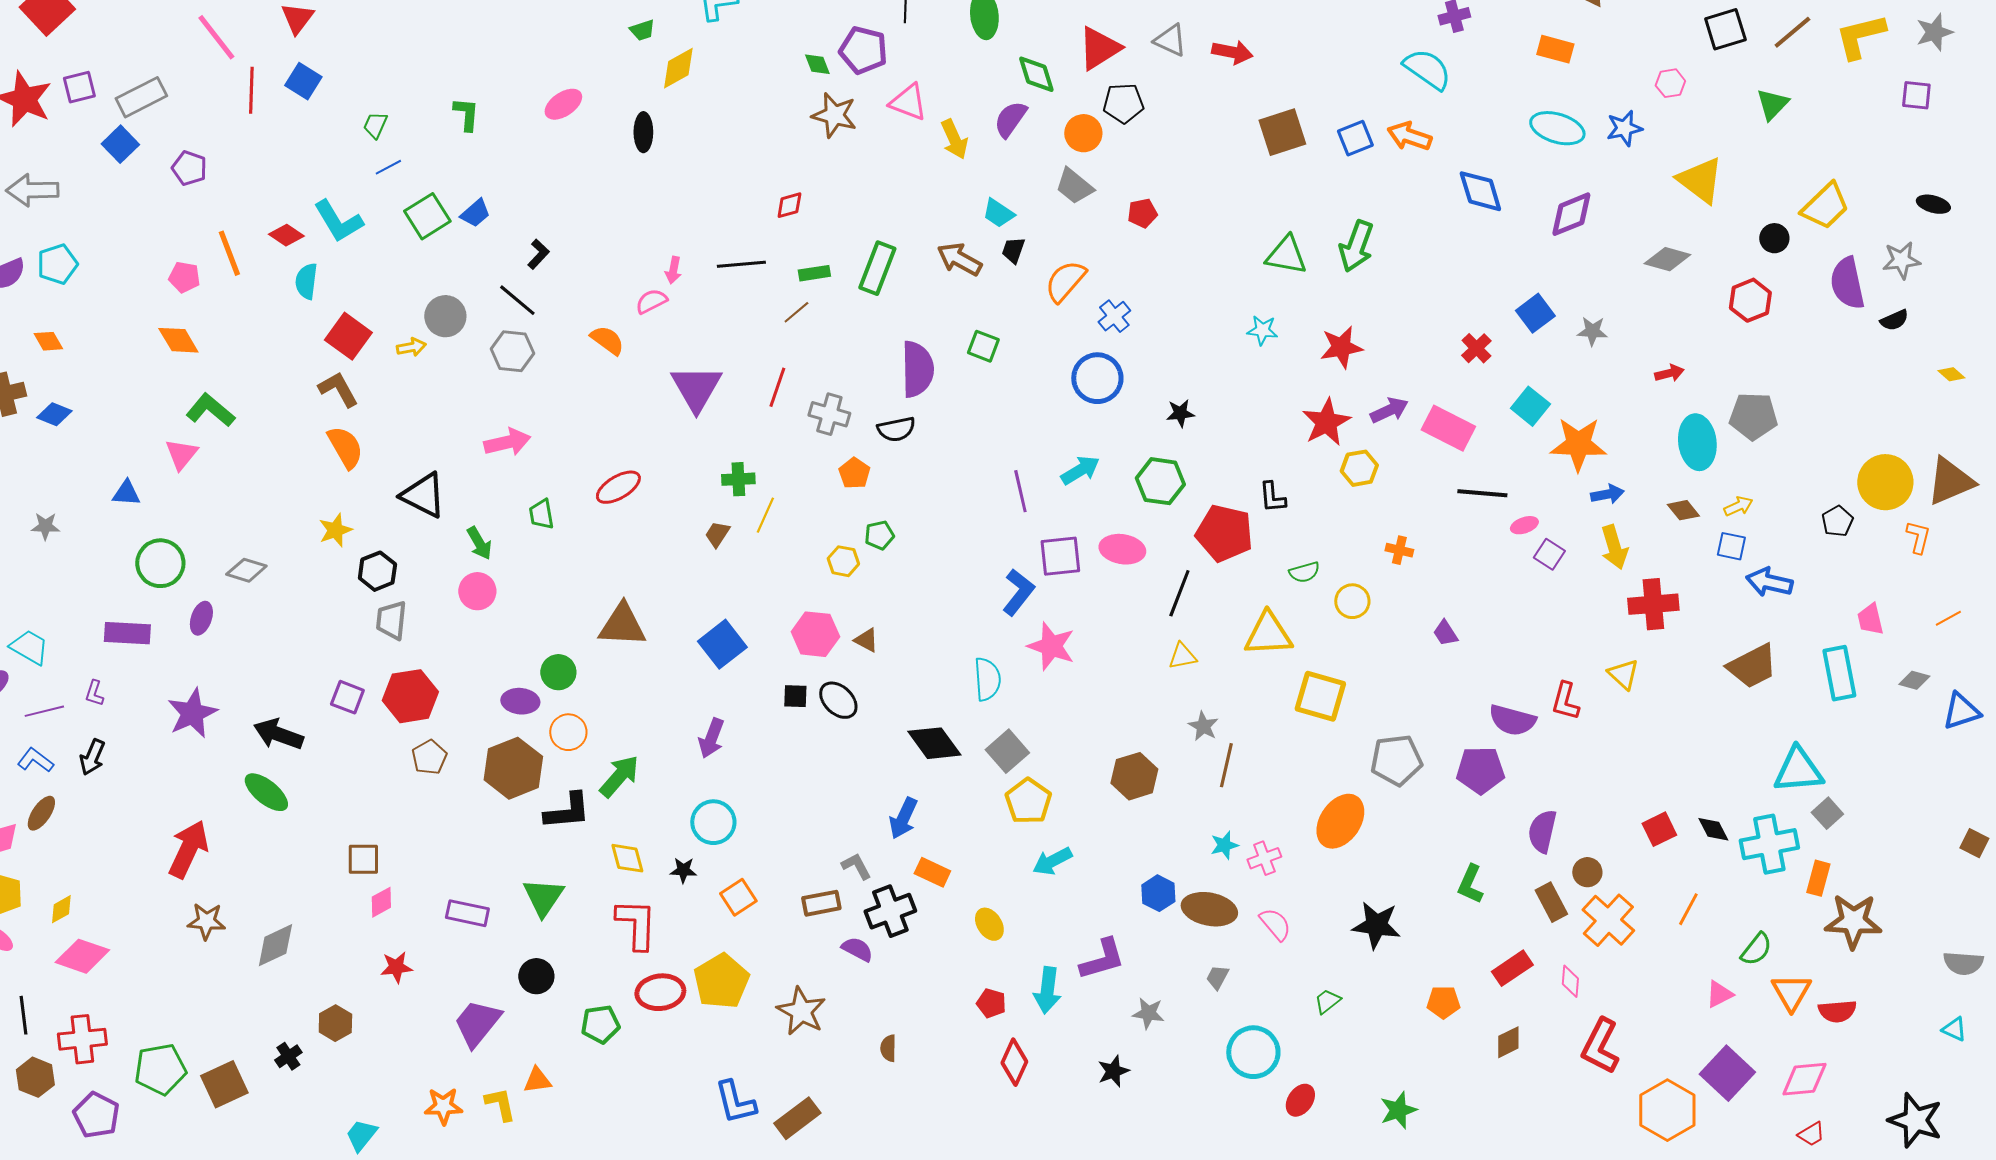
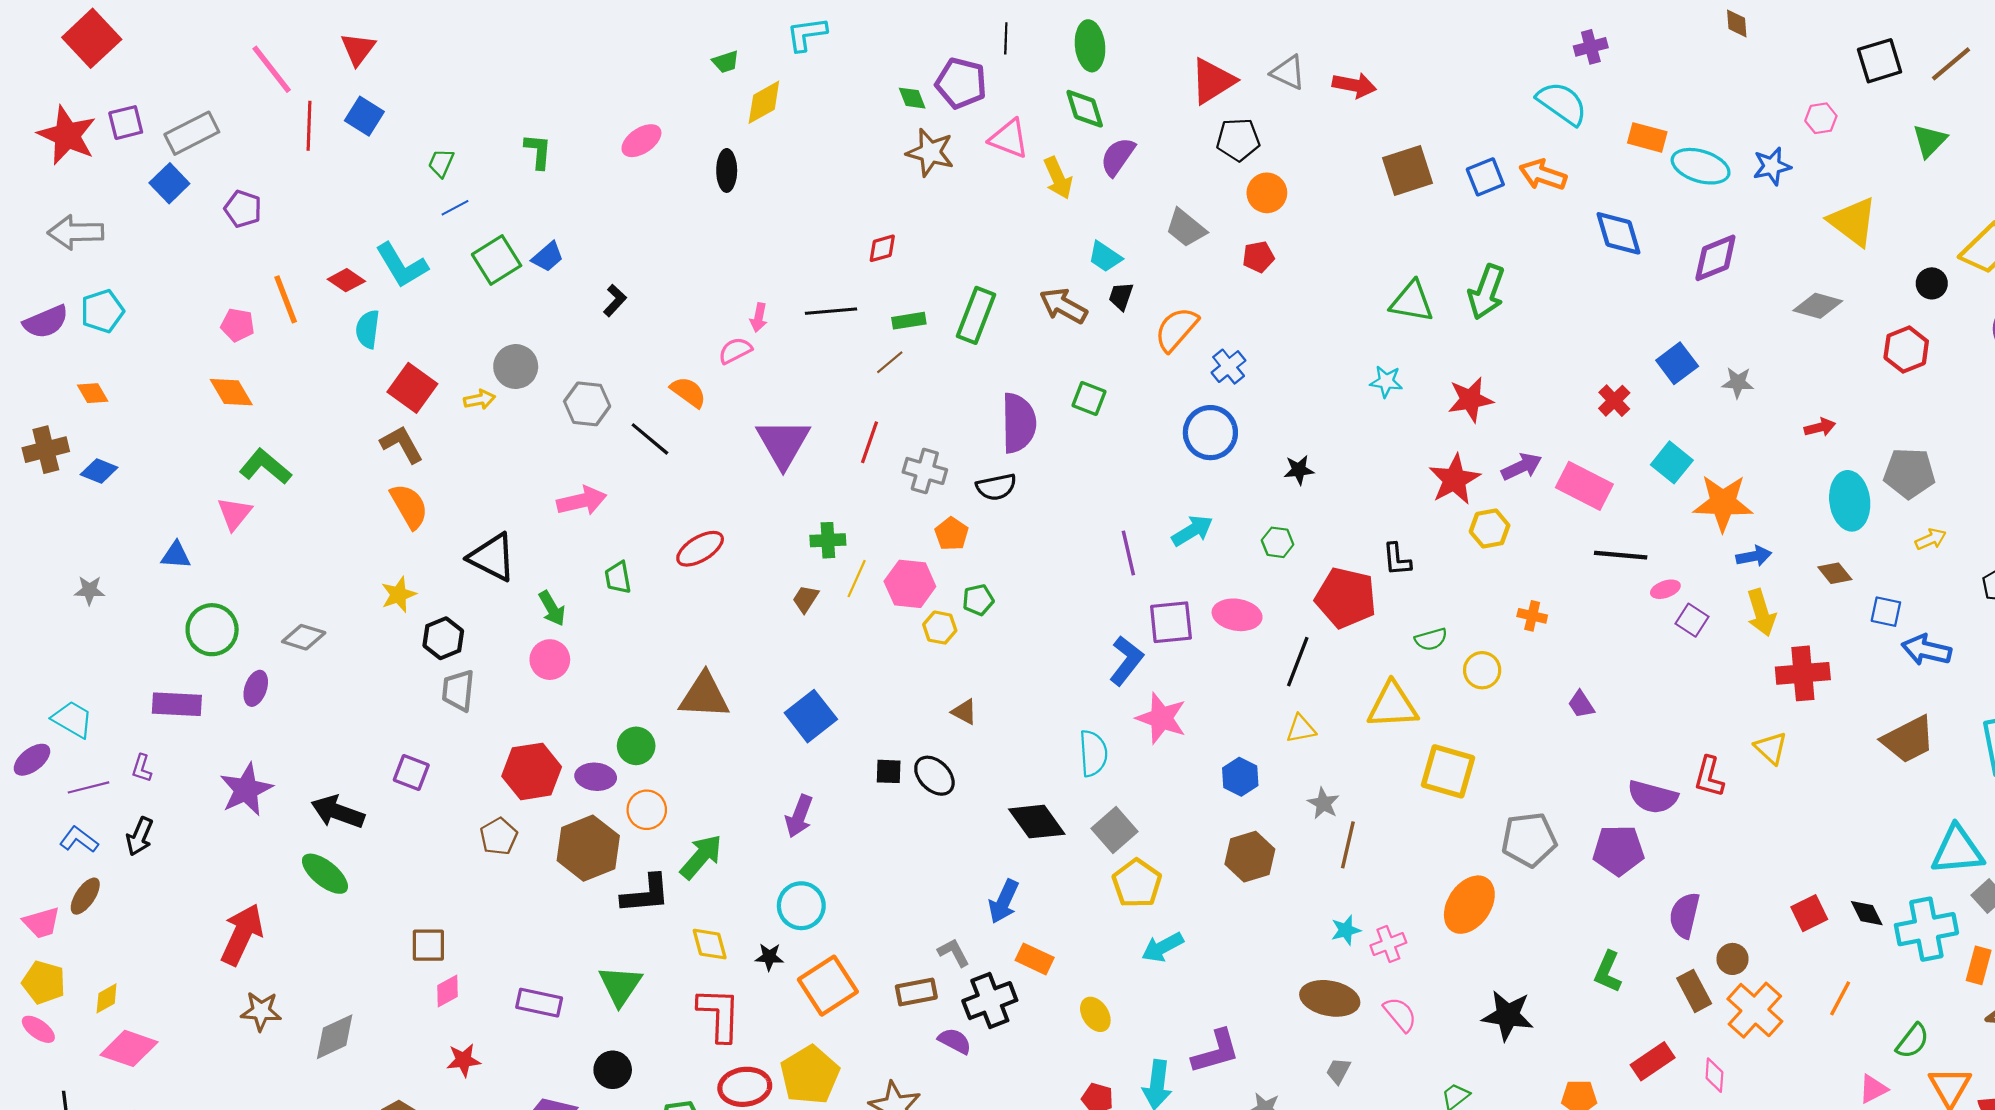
orange rectangle: (1555, 49) -> (1647, 137), moved
green diamond: (1036, 74) -> (1085, 109), moved
orange circle: (1083, 133) -> (1267, 193), moved
black line: (517, 300) -> (650, 439), moved
green hexagon: (1160, 481) -> (1278, 542), size x0.6
yellow arrow: (1738, 506) -> (1931, 539), moved
pink hexagon: (815, 634) -> (910, 584), moved
red hexagon: (410, 696) -> (532, 771), moved
blue hexagon: (1158, 893) -> (1240, 777), moved
orange square: (738, 897) -> (828, 986), size x1.5

